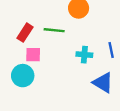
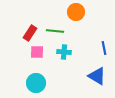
cyan cross: (84, 55) -> (64, 52), moved
cyan circle: (23, 76) -> (36, 83), moved

